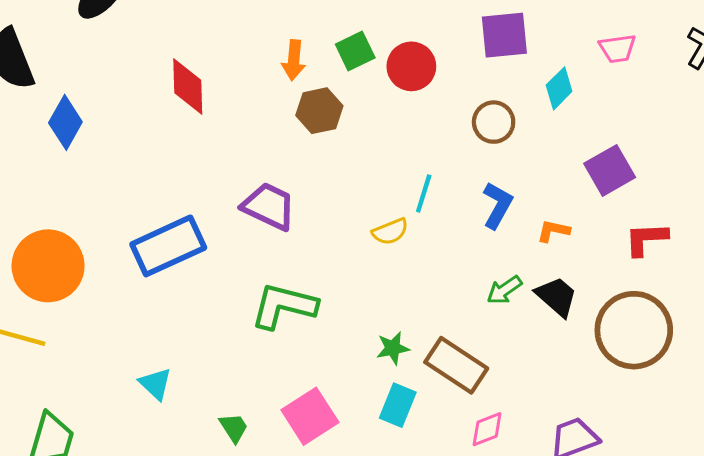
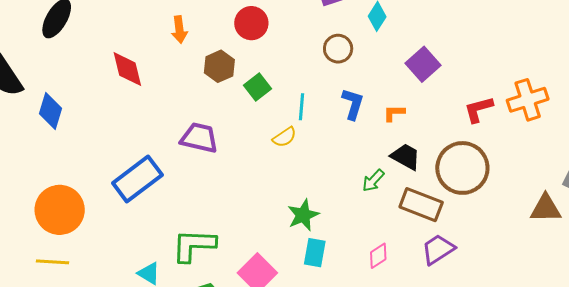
green square: (355, 51) -> (257, 87), moved
orange arrow: (294, 60) -> (179, 30), moved
red circle: (411, 66) -> (251, 23), moved
red L-shape: (646, 239) -> (479, 109), moved
green arrow: (504, 290) -> (373, 181), moved
green L-shape: (284, 306) -> (194, 245), moved
green star: (393, 348) -> (303, 215), size x1.4
brown rectangle: (456, 365) -> (421, 205), moved

